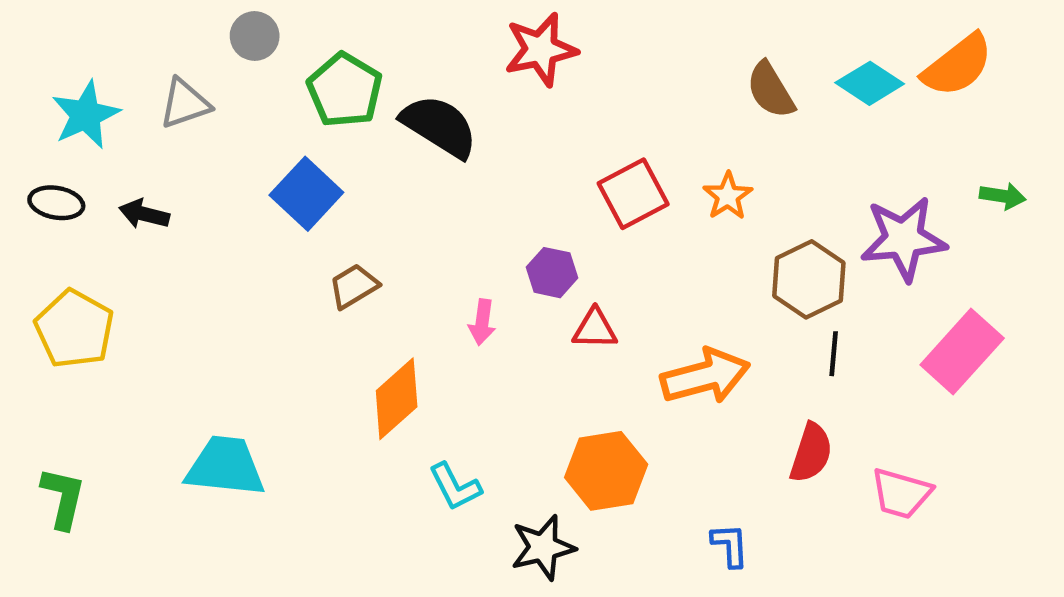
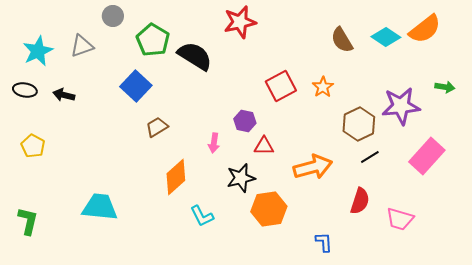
yellow pentagon: (74, 329) -> (33, 146), size x0.7
black line: (834, 354) -> (370, 157), turned 54
black star: (543, 547) -> (241, 178), moved

